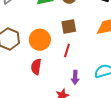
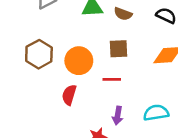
red line: (67, 50) -> (112, 79), turned 64

